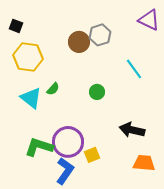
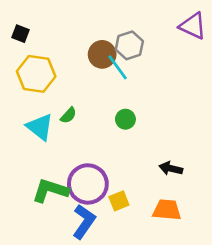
cyan line: (134, 69) -> (118, 67), moved
black arrow: (132, 130) -> (171, 168), size x0.7
orange trapezoid: (144, 163) -> (167, 210), moved

